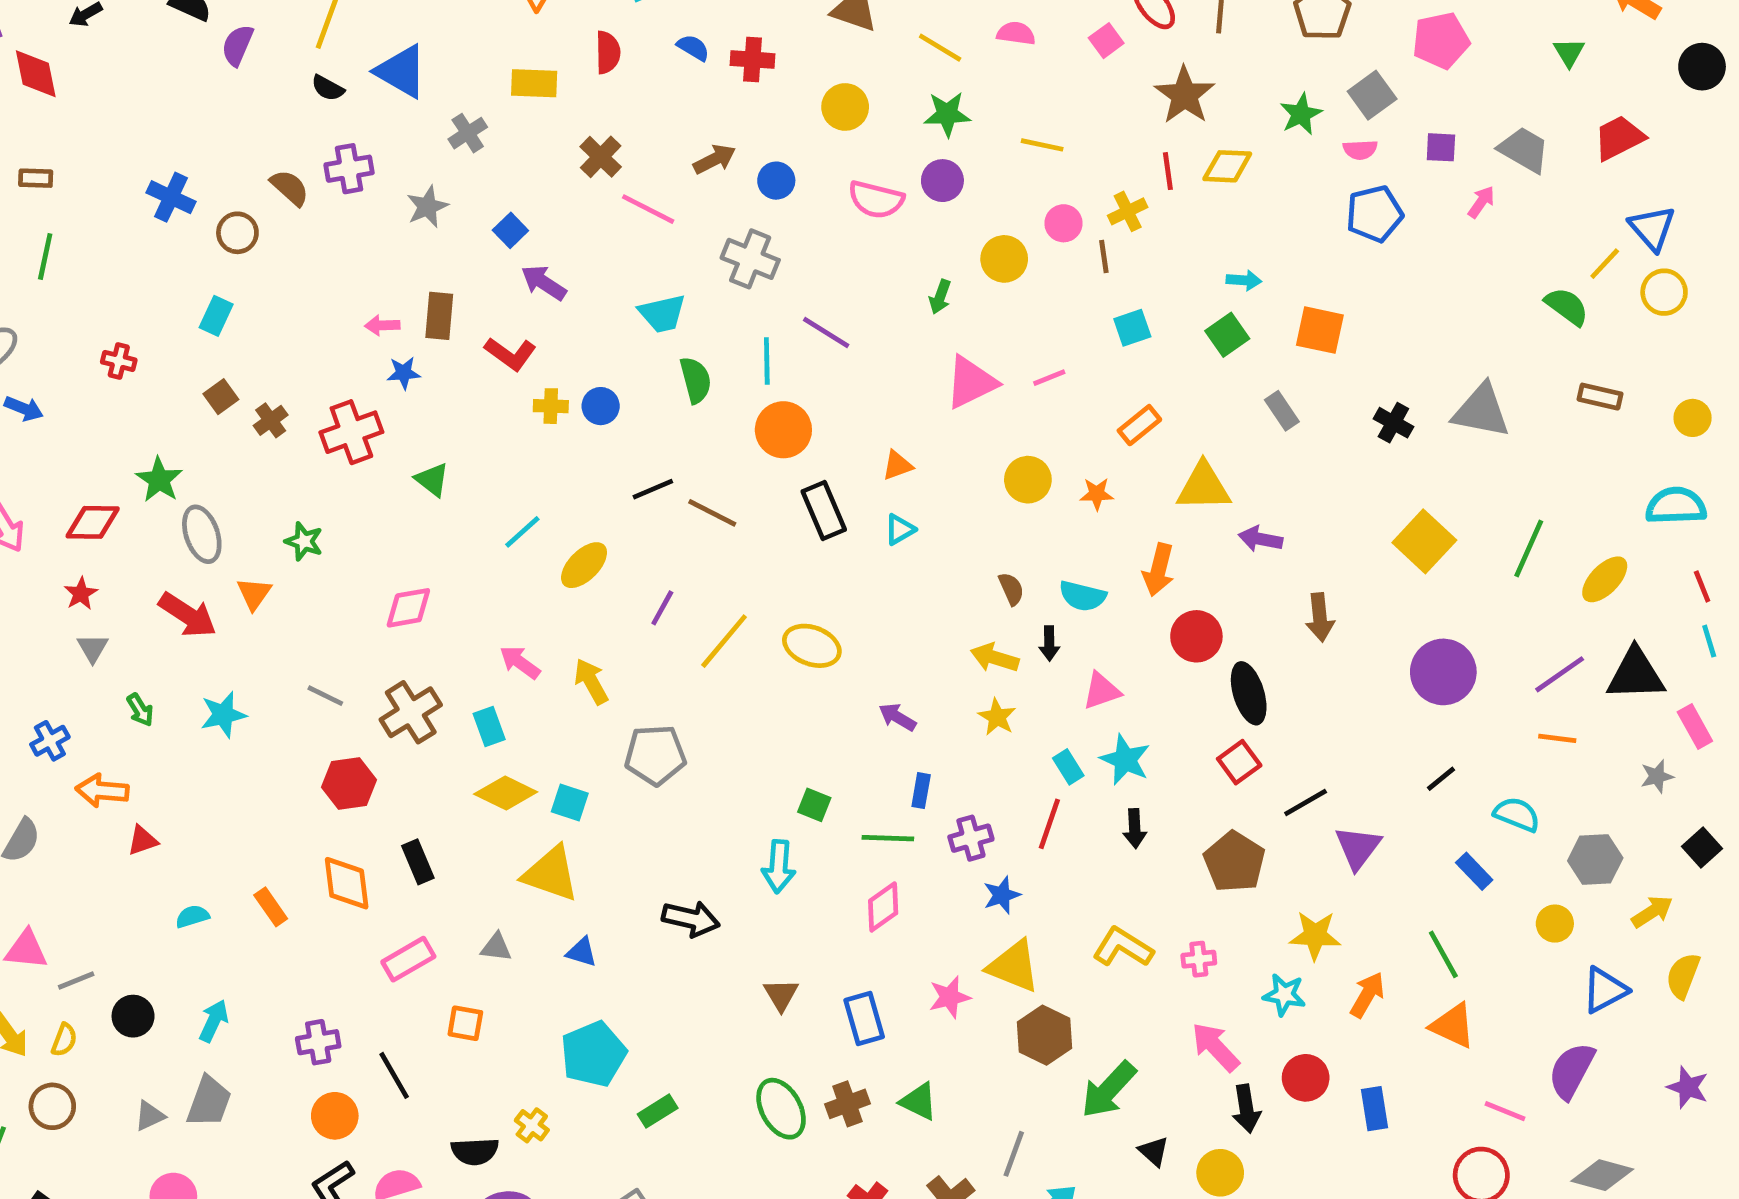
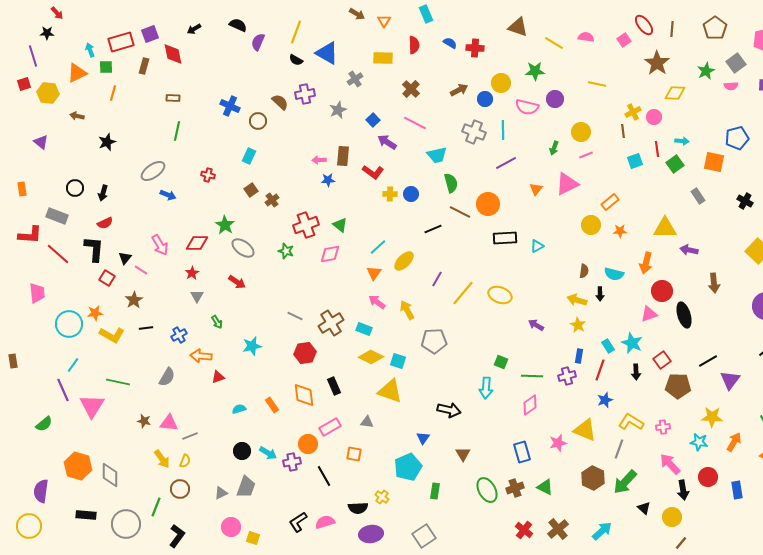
yellow circle: (845, 107) -> (501, 83), moved
green star: (947, 114) -> (535, 71), moved
red line: (1168, 171) -> (657, 149), moved
pink line: (648, 209) -> (415, 123), moved
blue pentagon: (1374, 214) -> (737, 138), moved
pink circle: (1064, 223) -> (654, 117), moved
purple line: (826, 332) -> (506, 163), turned -60
cyan line: (767, 361) -> (503, 130), moved
pink line: (1049, 378) -> (586, 155), moved
orange rectangle: (1139, 425) -> (610, 202), moved
red cross: (351, 432) -> (306, 225), moved
orange triangle: (897, 465) -> (536, 189), moved, turned -32
black rectangle: (824, 511) -> (505, 238), turned -70
brown line: (712, 513) -> (460, 212), moved
gray ellipse: (202, 534) -> (243, 248), turned -35
brown semicircle: (1011, 589) -> (584, 271), turned 32
orange triangle: (254, 594) -> (374, 273), moved
pink diamond: (408, 608) -> (330, 254), moved
red arrow: (188, 615) -> (237, 282), size x0.7
pink triangle: (1101, 691) -> (649, 314), moved
cyan star: (223, 715) -> (252, 346), moved
cyan rectangle: (489, 727) -> (364, 329), turned -49
red square: (1239, 762) -> (662, 360), moved
blue rectangle: (921, 791) -> (579, 356), moved
brown pentagon: (1234, 862) -> (678, 386), turned -30
blue star: (1002, 895) -> (605, 400), moved
blue triangle: (582, 952) -> (423, 438), moved, turned 48
brown triangle: (781, 995) -> (463, 454), moved
black circle: (133, 1016) -> (242, 451), moved
cyan arrow: (214, 1021) -> (268, 453), moved, turned 96
brown hexagon: (1045, 1035) -> (593, 478), moved
green rectangle: (658, 1111) -> (435, 491), turned -49
orange circle: (335, 1116) -> (308, 444), moved
gray line: (1014, 1154) -> (619, 449), moved

